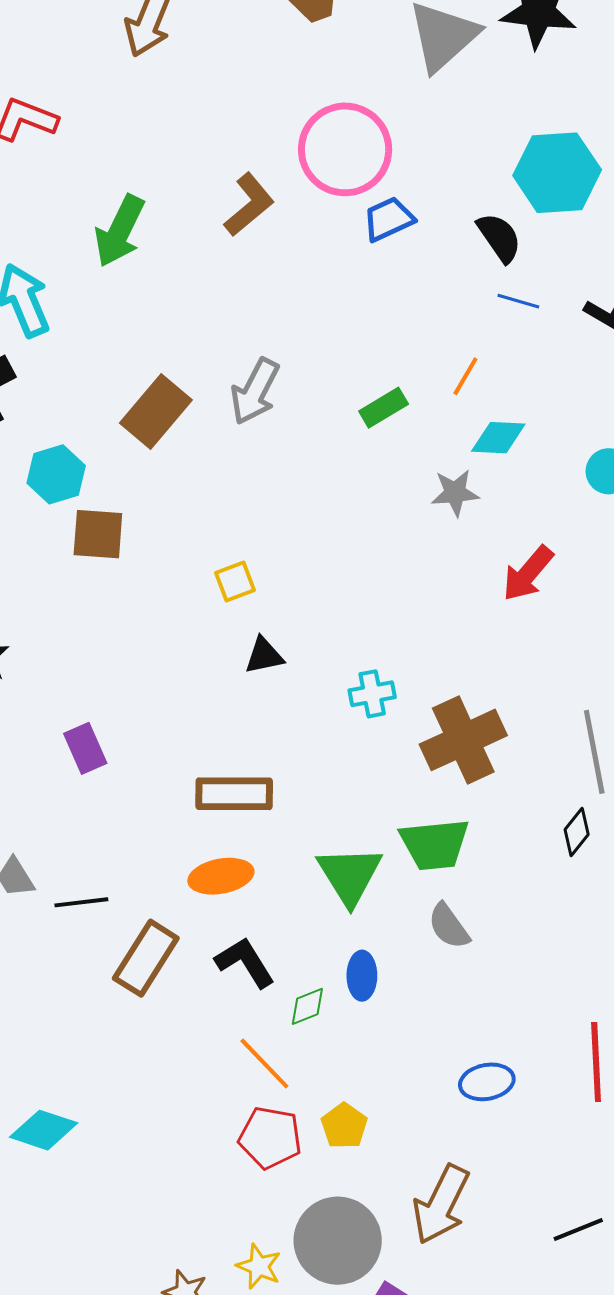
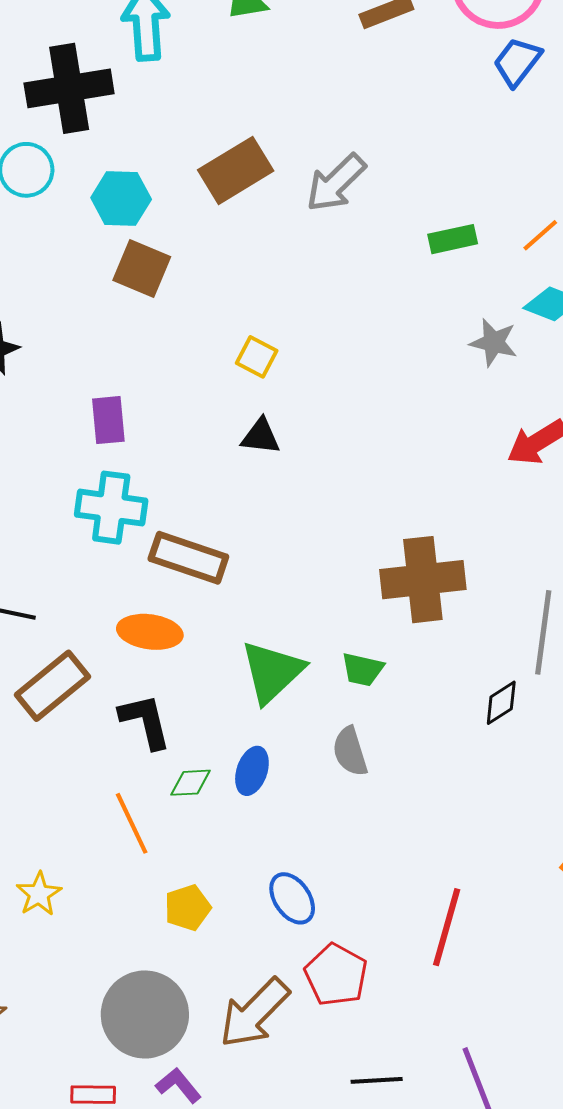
blue trapezoid: (389, 219) -> (517, 62), turned -46
yellow square: (235, 581) -> (257, 357), turned 30
cyan cross: (372, 694) -> (111, 508), moved, size x1.5
purple rectangle: (85, 748) -> (108, 420), moved
green trapezoid: (435, 844) -> (363, 669), size x0.6
blue ellipse: (487, 1082) -> (292, 898), moved, turned 48
red pentagon: (270, 1138) -> (336, 975), moved
yellow star: (259, 1266) -> (39, 894), moved

